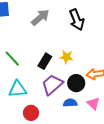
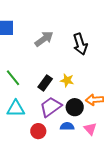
red circle: (31, 113) -> (38, 131), moved

